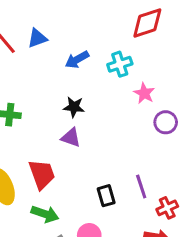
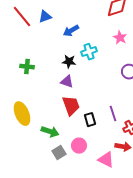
cyan cross: (120, 64) -> (89, 52), moved
pink star: (144, 93) -> (120, 38), moved
red trapezoid: (42, 174) -> (71, 106), moved

